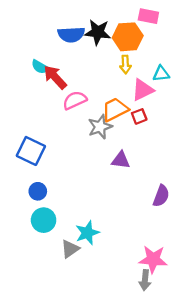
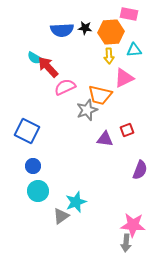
black star: (98, 32) -> (85, 28), size x0.6
cyan triangle: (161, 74) -> (134, 50), moved
orange trapezoid: (115, 109) -> (100, 95), turned -140
red square: (139, 116) -> (127, 130), moved

